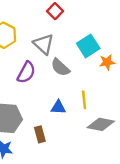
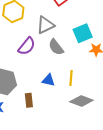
gray triangle: (44, 44) -> (45, 25), turned 42

